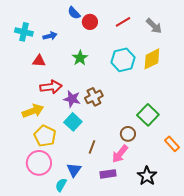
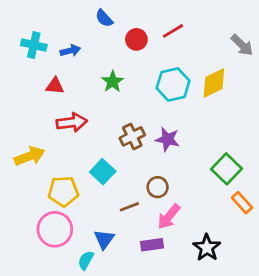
red circle: (90, 22) -> (136, 39), moved
gray arrow: (154, 26) -> (242, 45), moved
purple star: (72, 99) -> (167, 139), moved
yellow arrow: (33, 111) -> (30, 156), moved
green square: (148, 115) -> (226, 169), moved
brown circle: (128, 134) -> (158, 187), moved
yellow pentagon: (45, 136) -> (63, 191), turned -30
brown line: (92, 147) -> (129, 207), turned 48

